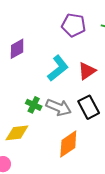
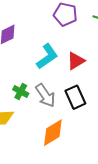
gray arrow: (59, 107) -> (45, 95), turned 30

